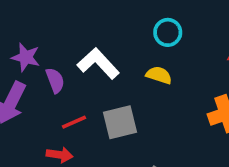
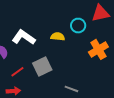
cyan circle: (168, 32) -> (78, 26), moved

